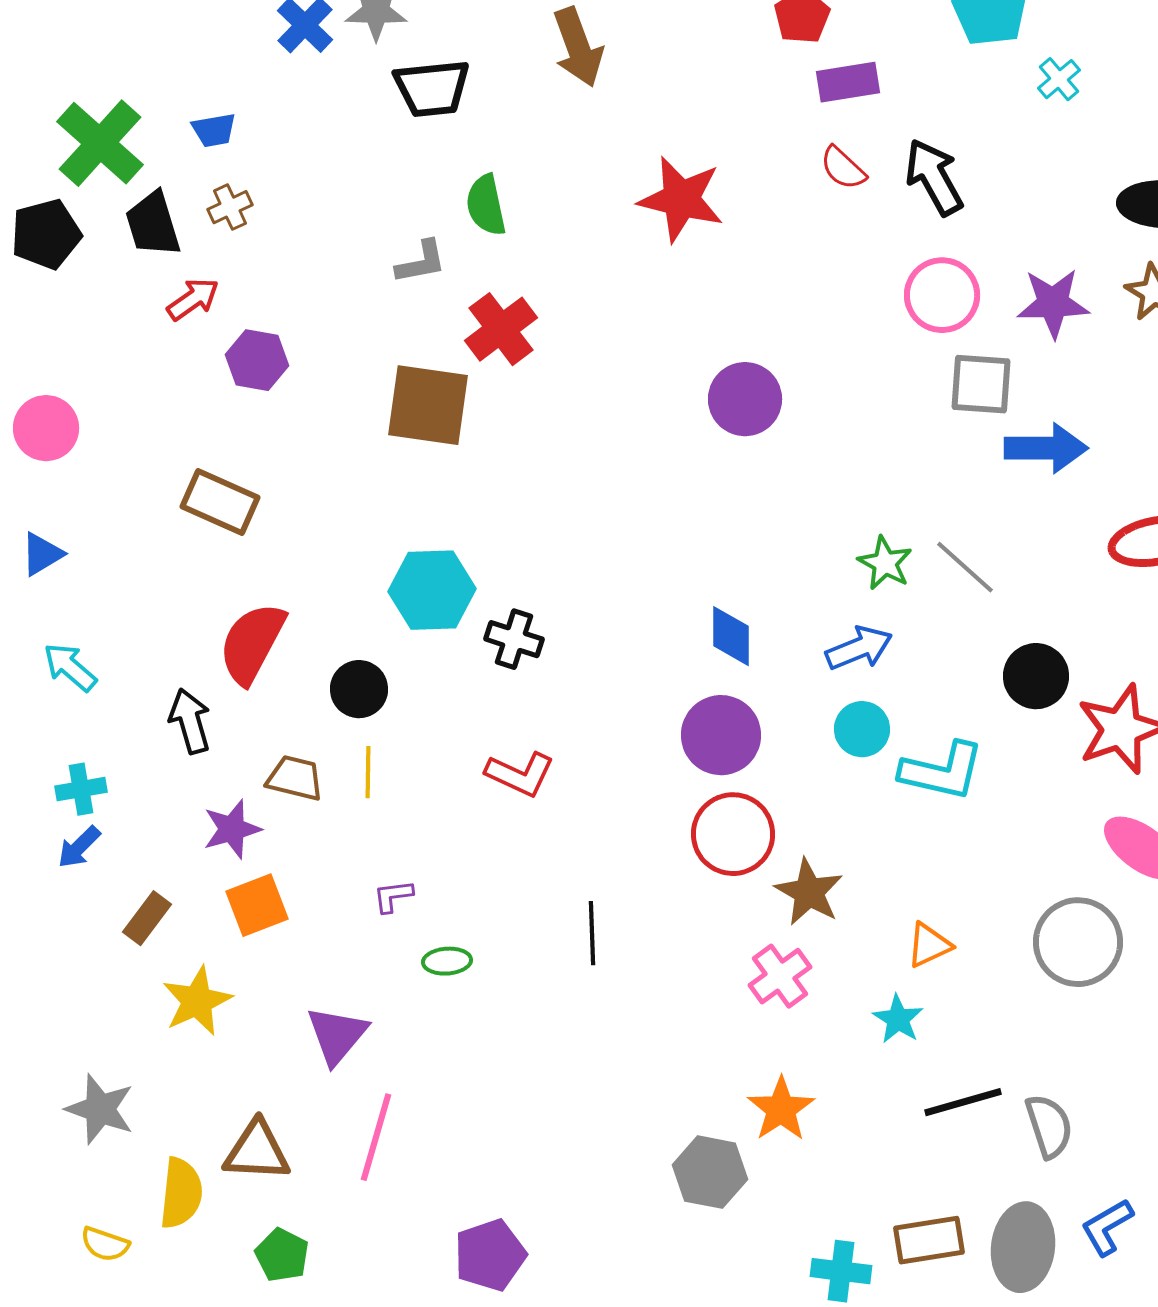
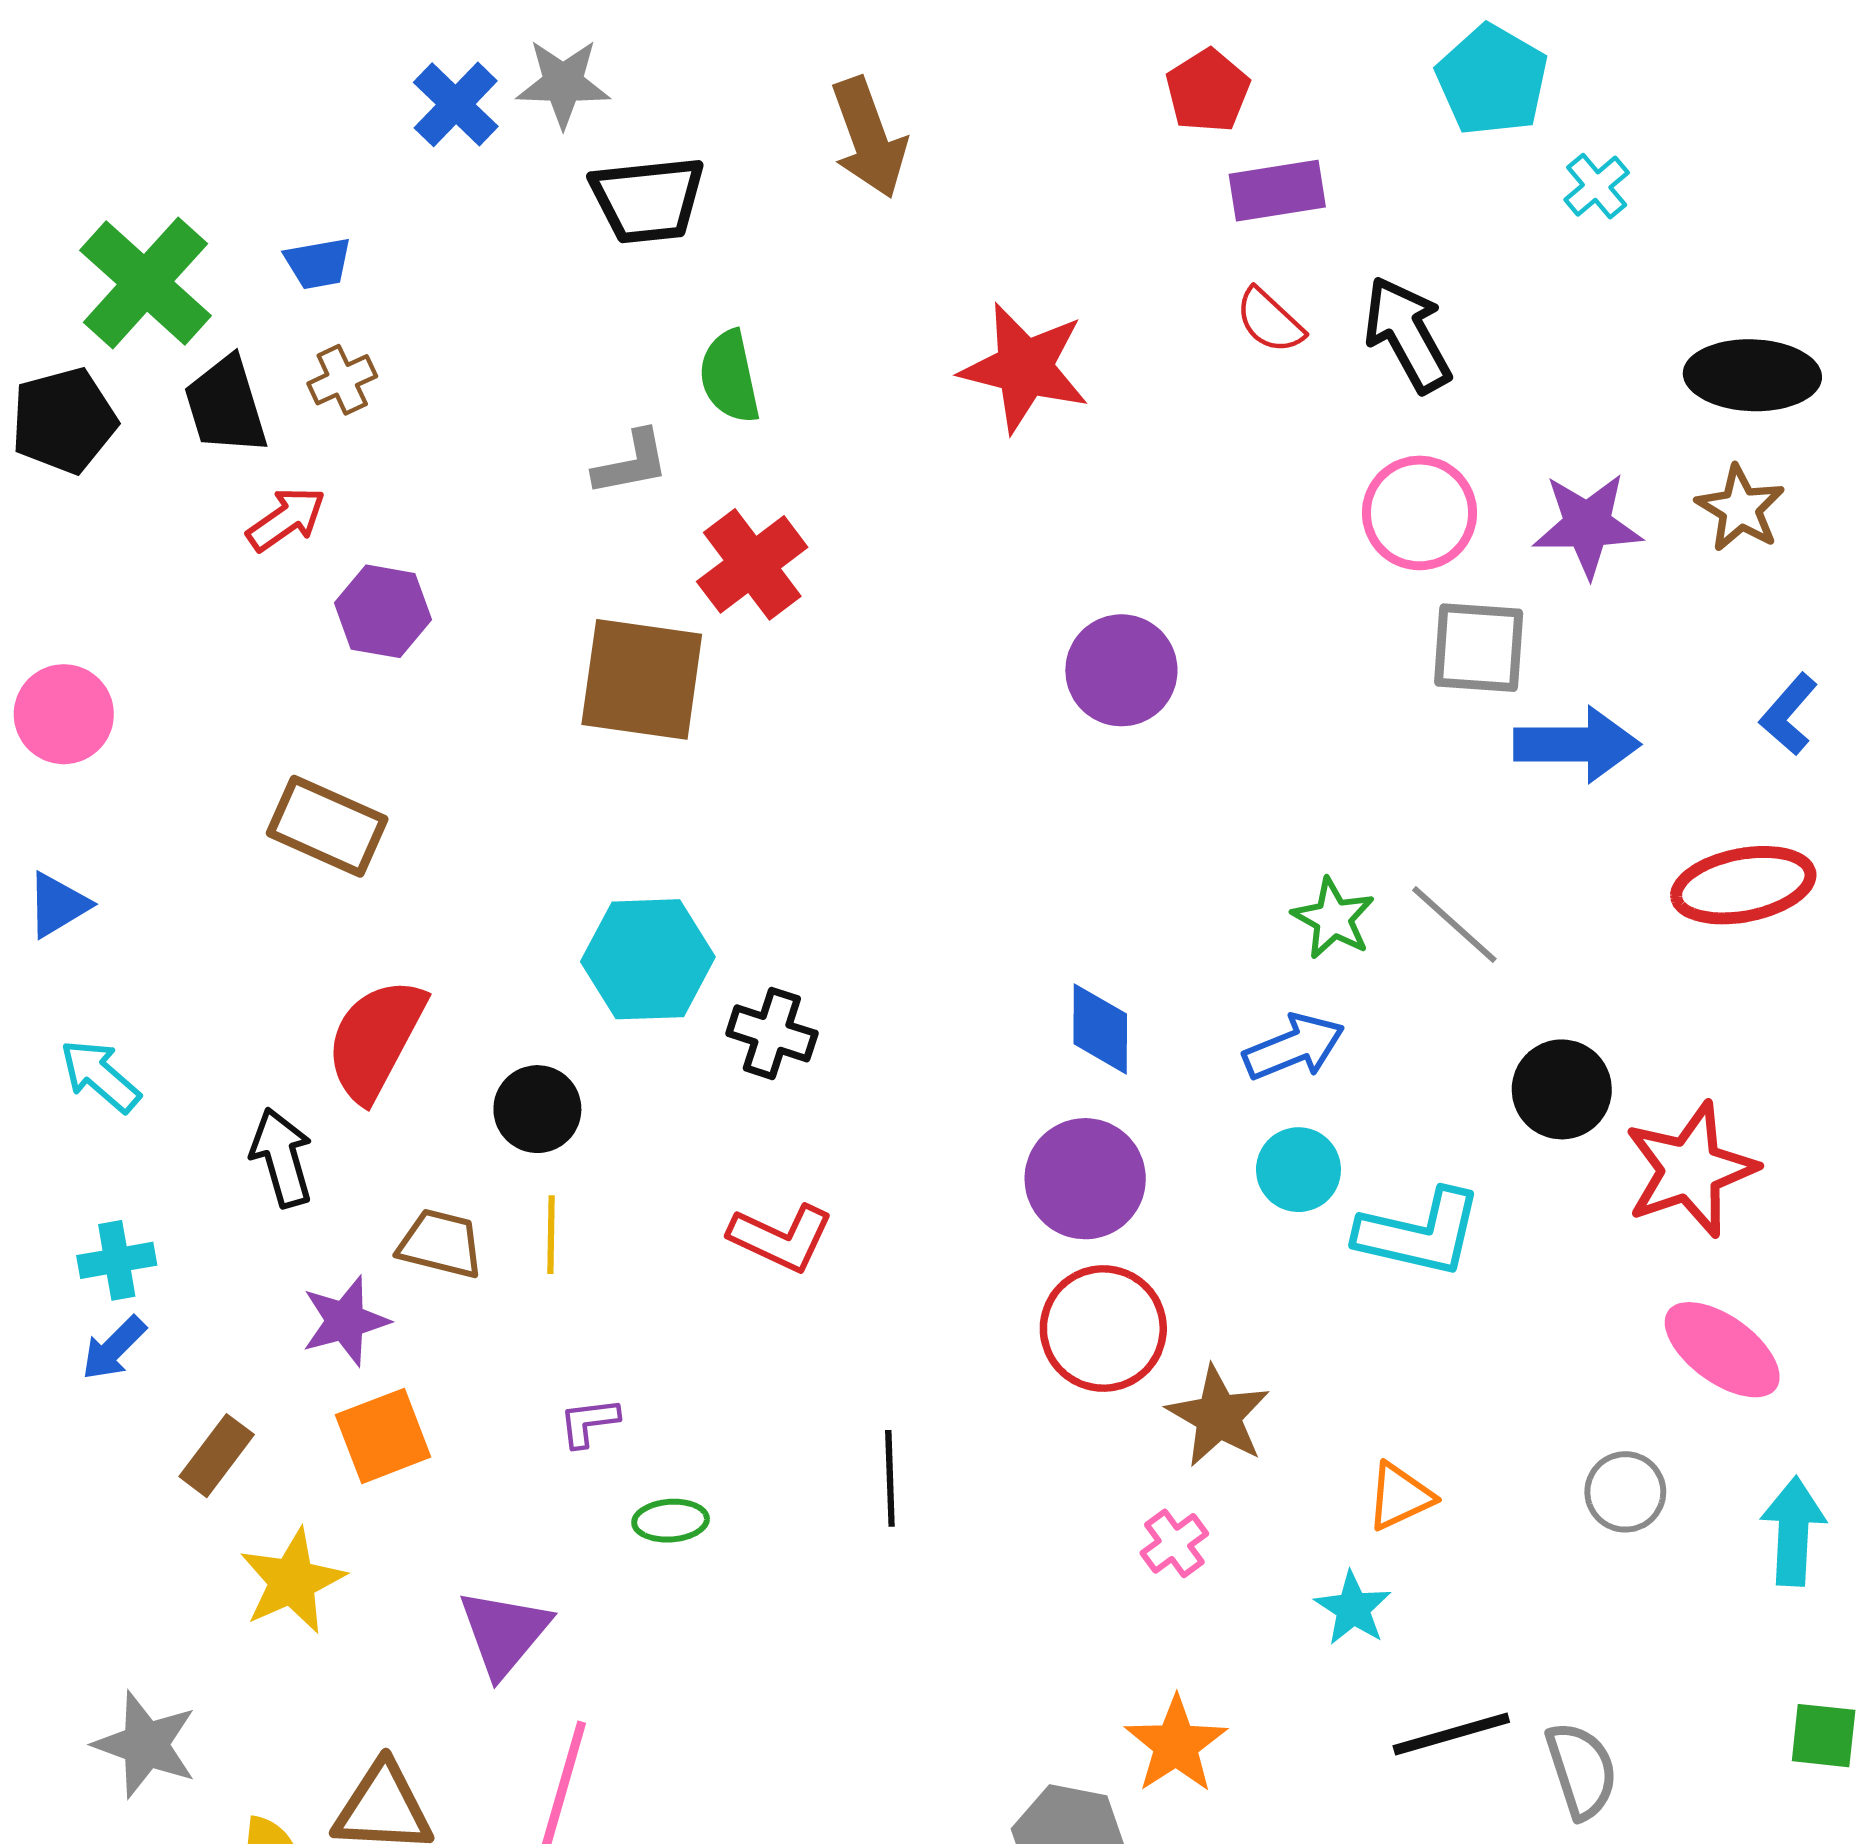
gray circle: (1078, 942) -> (1625, 1492), size x0.6
pink cross: (780, 976) -> (1174, 1543), size x0.7

